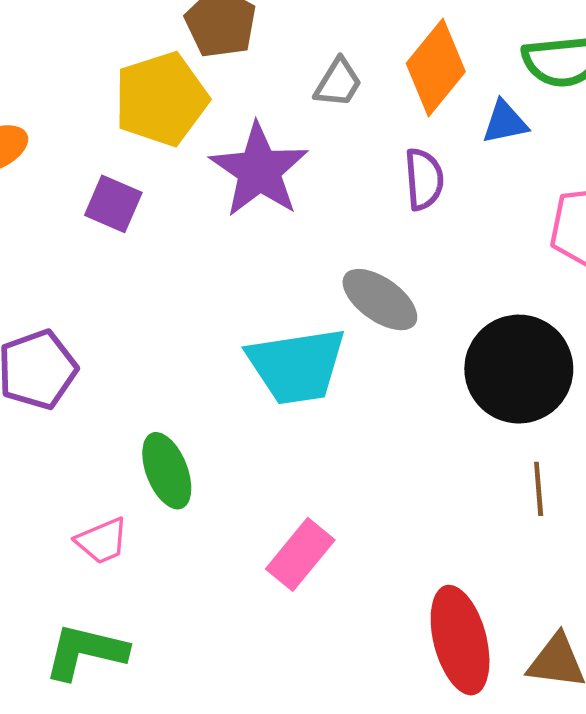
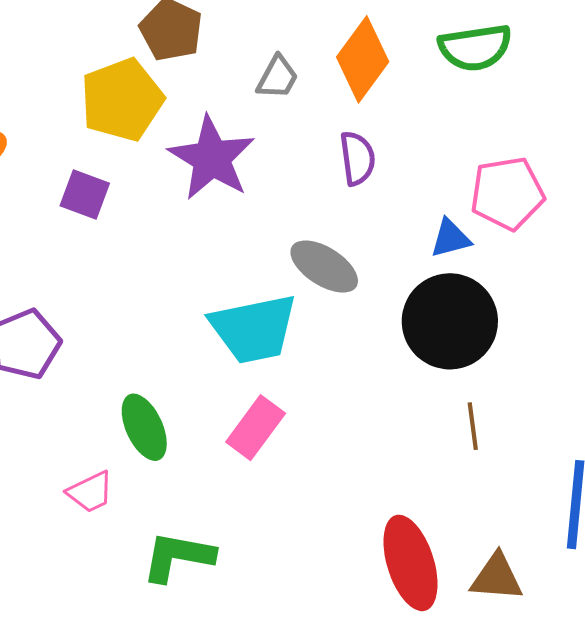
blue triangle: (505, 122) -> (450, 238), moved
pink rectangle: (300, 554) -> (256, 428), moved
green L-shape: (85, 652) -> (178, 557), moved

